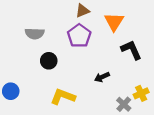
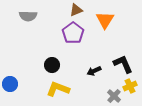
gray semicircle: (35, 34) -> (28, 16), moved
black L-shape: (131, 50) -> (123, 64), moved
black circle: (49, 61) -> (52, 65), moved

